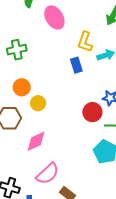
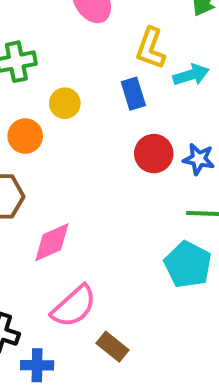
yellow circle: (38, 103) -> (65, 103), moved
red circle: (92, 112) -> (154, 154), moved

